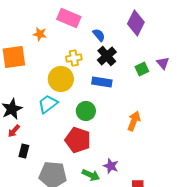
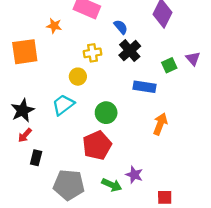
yellow circle: (61, 79) -> (78, 77), size x0.6
blue rectangle: (102, 82) -> (144, 87), moved
red pentagon: (78, 140) -> (97, 145), turned 30

